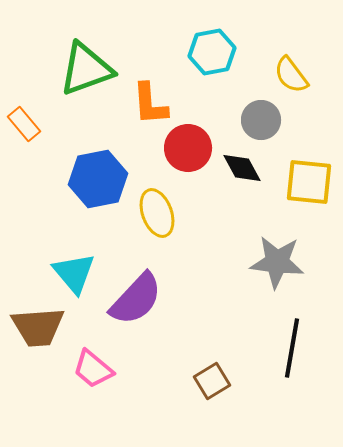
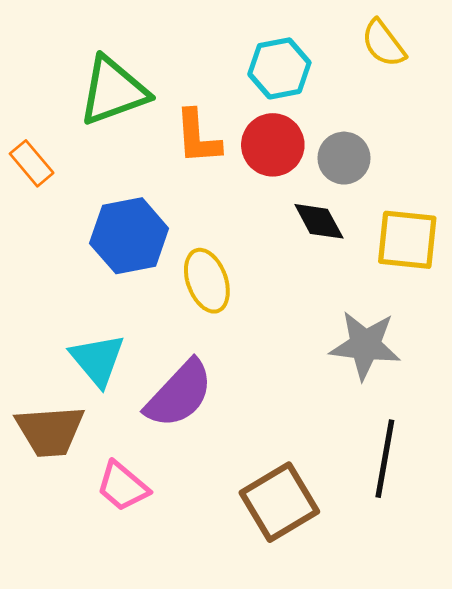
yellow semicircle: (291, 75) -> (384, 43), moved
red circle: (188, 148) -> (273, 145), moved
brown square: (212, 381) -> (279, 502), size x1.6

